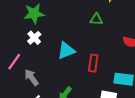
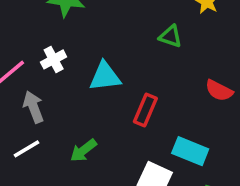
white cross: (34, 38) -> (54, 59), moved

